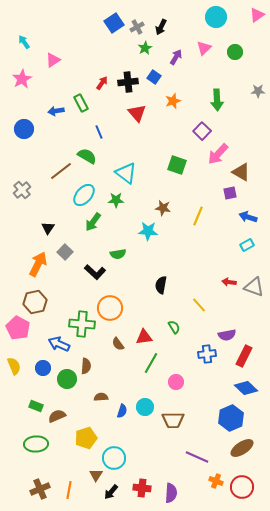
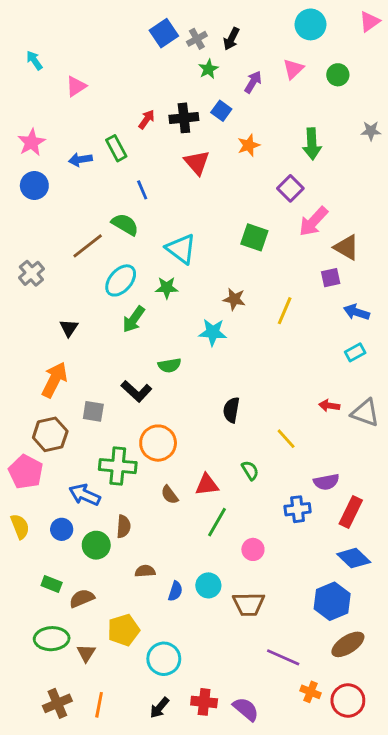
pink star: (22, 79) -> (31, 142), moved
gray square: (65, 252) -> (93, 411), moved, turned -35
brown triangle: (96, 475) -> (86, 653), moved
purple semicircle: (171, 493) -> (246, 709), turned -54

